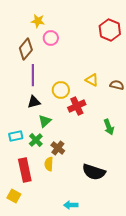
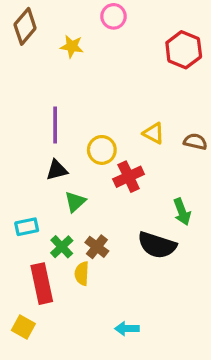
yellow star: (38, 21) -> (72, 46), moved
pink circle: (51, 38) -> (114, 16), moved
brown diamond: (26, 49) -> (25, 26), moved
green cross: (36, 140) -> (62, 247), moved
black semicircle: (94, 172) -> (157, 245), moved
cyan arrow: (71, 205) -> (127, 329), moved

